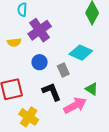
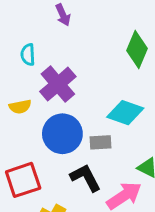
blue circle: (40, 62) -> (62, 134), size x1.6
gray rectangle: (63, 70) -> (100, 142), turned -64

